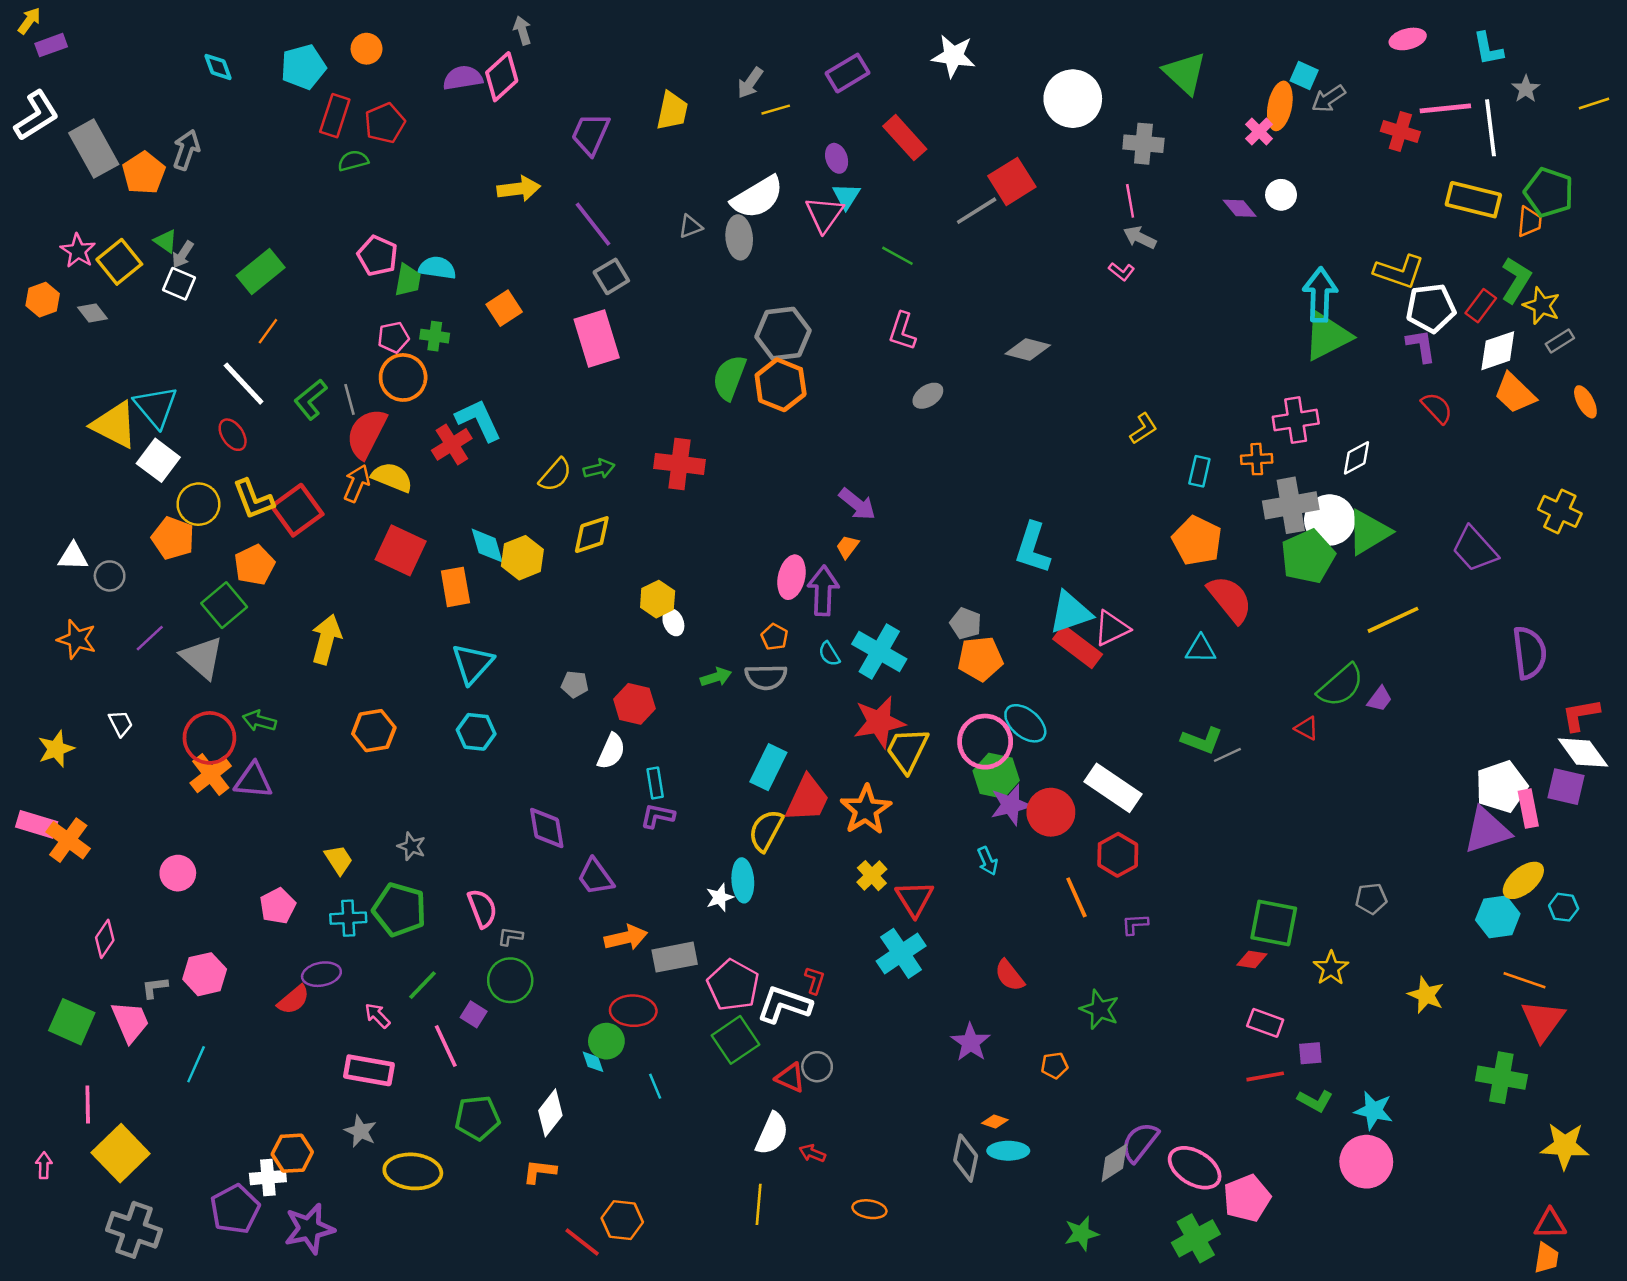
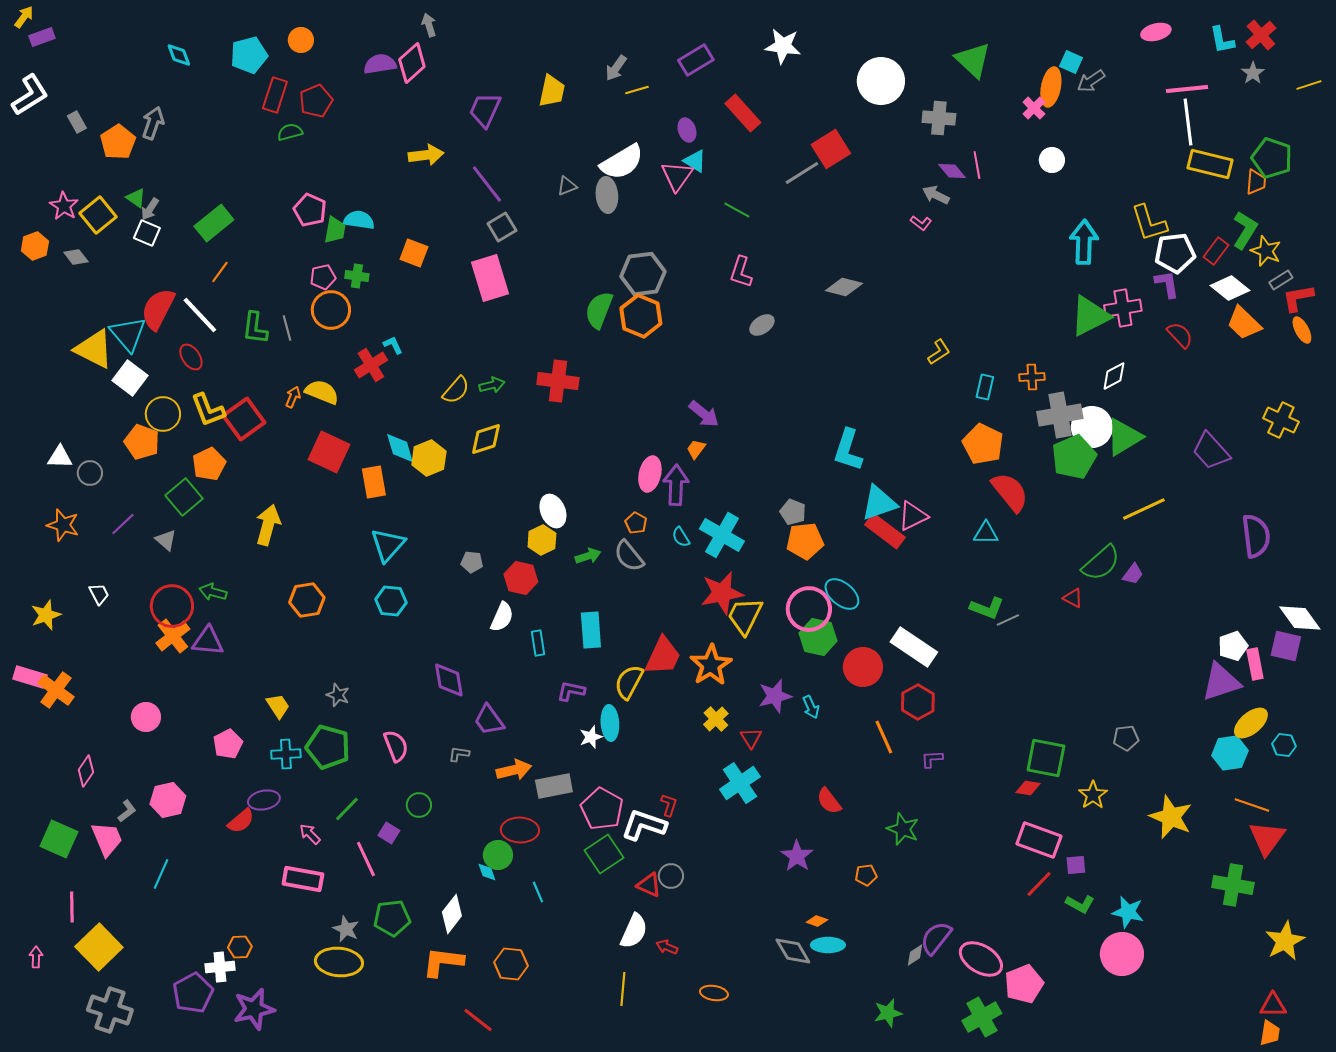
white line: (1490, 128) -> (1188, 122), moved
red cross: (1400, 132) -> (1261, 35), moved, turned 32
gray rectangle: (94, 149) -> (77, 122), size x0.5
cyan triangle: (846, 196) -> (695, 161), turned -30
pink line: (1130, 201) -> (977, 165), moved
purple diamond: (1240, 208) -> (952, 171), moved
yellow L-shape: (1399, 272) -> (1149, 223), turned 54
orange square: (504, 308) -> (414, 253), turned -36
green triangle: (1327, 336) -> (1090, 316), moved
white diamond: (1498, 351) -> (1230, 288), turned 57
green L-shape: (311, 399) -> (255, 328), turned -44
cyan L-shape: (479, 420) -> (393, 345), size x0.5
pink cross: (1296, 420) -> (1123, 308), moved
red semicircle: (367, 433) -> (158, 309), moved
orange arrow: (357, 483) -> (293, 397), size x0.7
yellow hexagon: (658, 599) -> (542, 540), moved
white ellipse: (673, 622) -> (553, 511), size x1.5
gray triangle: (202, 658) -> (166, 540), size x0.6
gray semicircle: (766, 677) -> (629, 556), turned 52
red L-shape: (1581, 715) -> (1298, 298), moved
cyan rectangle: (768, 767) -> (591, 630), moved, turned -30
white pentagon: (1501, 787) -> (1233, 646), size x0.7
purple star: (1011, 805) -> (775, 696), moved
purple L-shape: (658, 816) -> (571, 691), moved
red triangle: (914, 899) -> (751, 738), size x0.7
gray L-shape: (510, 936) -> (459, 754), moved
green circle: (510, 980) -> (419, 805), size x0.7
gray L-shape: (155, 988) -> (127, 811), turned 150
yellow star: (1426, 995) -> (1171, 817), size x1.4
pink rectangle: (1265, 1023) -> (1039, 840), size x1.5
red line: (1265, 1076) -> (1039, 884), turned -36
gray star: (360, 1131) -> (346, 929), moved
yellow star: (1565, 1146) -> (1285, 941), turned -30
orange hexagon: (292, 1153) -> (240, 947), size x0.7
gray diamond: (966, 1158) -> (793, 951), turned -42
gray diamond: (1114, 1163) -> (915, 955), size x0.7
orange L-shape: (539, 1171) -> (443, 962), size x1.5
orange hexagon: (622, 1220) -> (511, 964), moved

